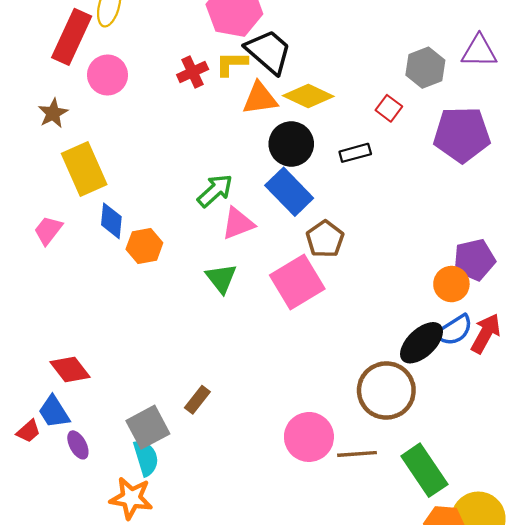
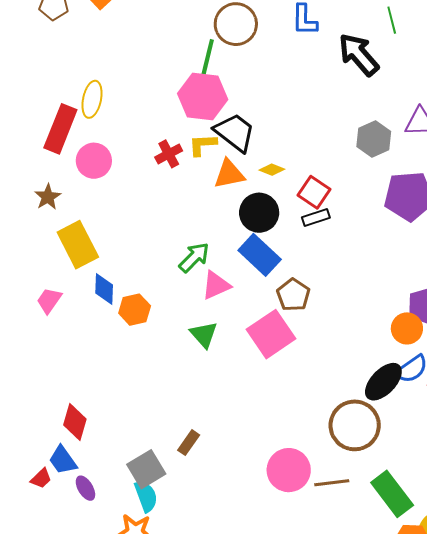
yellow diamond: (308, 96) -> (272, 170), size x0.6
red square: (389, 108) -> (314, 192), moved, size x1.4
red diamond: (70, 370) -> (75, 422), turned 57

